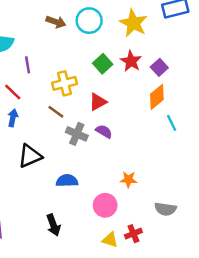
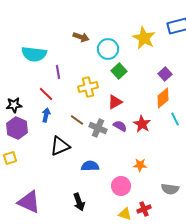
cyan circle: (89, 21) -> (108, 49), moved
red star: (131, 61) -> (142, 124), moved
brown line: (56, 112) -> (77, 120), moved

